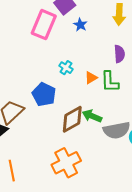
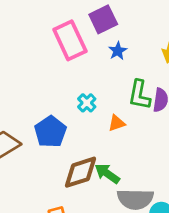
pink rectangle: (44, 25) -> (70, 40), turned -60
green L-shape: (110, 82) -> (139, 95), moved

